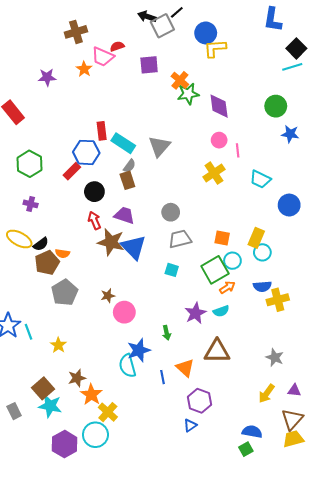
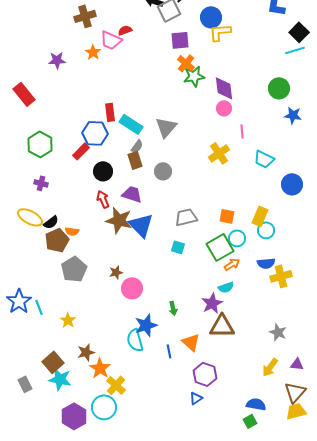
purple square: (149, 65) -> (180, 40), moved
pink circle: (219, 140) -> (224, 108), moved
gray circle: (171, 212) -> (163, 171), moved
purple star: (195, 313) -> (212, 303), moved

